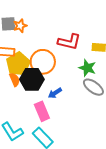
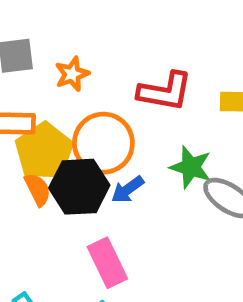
orange star: (20, 26) -> (72, 74), moved
green star: (87, 68) -> (191, 167), moved
blue arrow: (55, 93) -> (128, 190), moved

